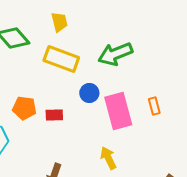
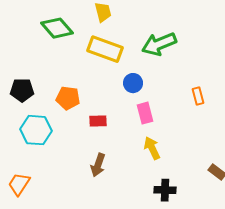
pink rectangle: (118, 111) -> (145, 113), moved, size x0.6
red rectangle: (54, 115) -> (98, 121), moved

